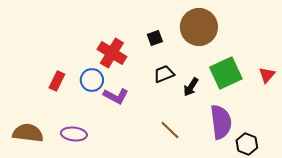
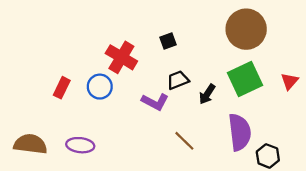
brown circle: (199, 27) -> (246, 29), moved
purple L-shape: (116, 96) -> (155, 102), moved

